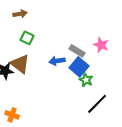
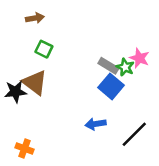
blue arrow: (57, 61) -> (96, 124), moved
green star: (86, 80) -> (125, 67), moved

